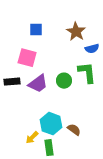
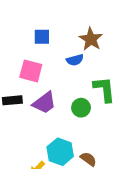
blue semicircle: (92, 49) -> (75, 60), moved
green circle: (64, 81) -> (81, 108), moved

